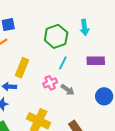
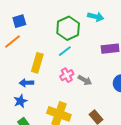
cyan arrow: (85, 27) -> (96, 17), turned -63
cyan line: (63, 63) -> (65, 51), moved, turned 32

